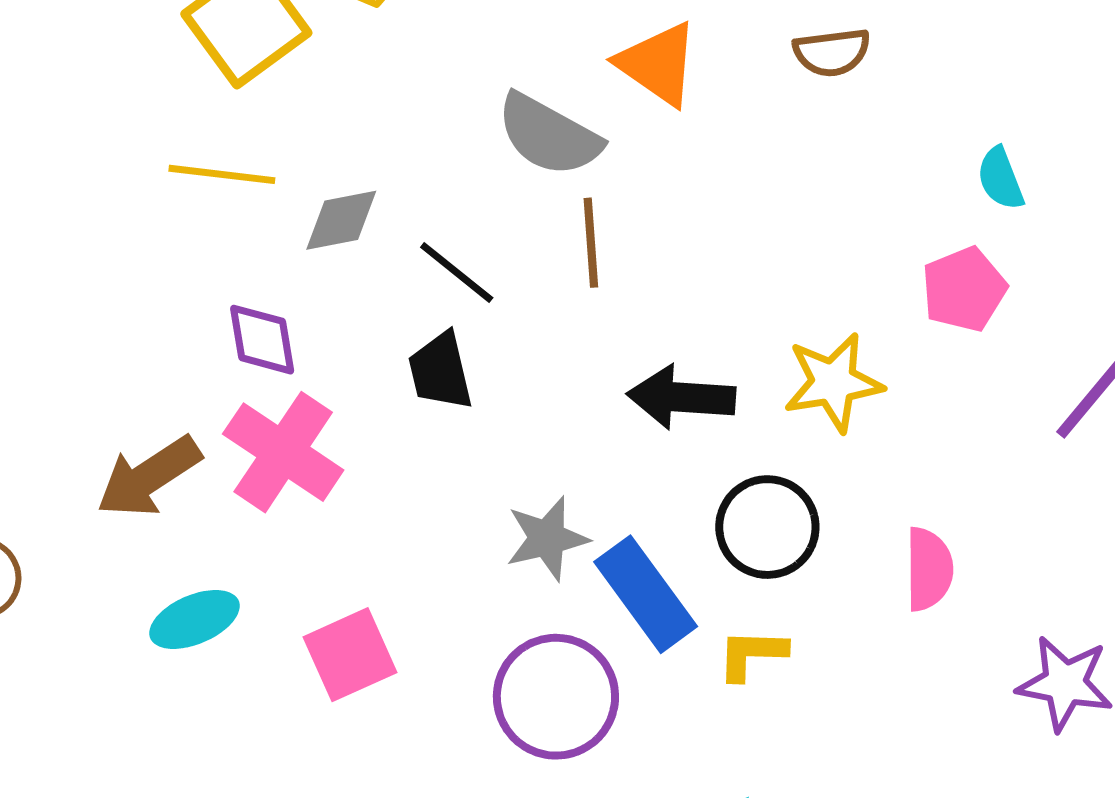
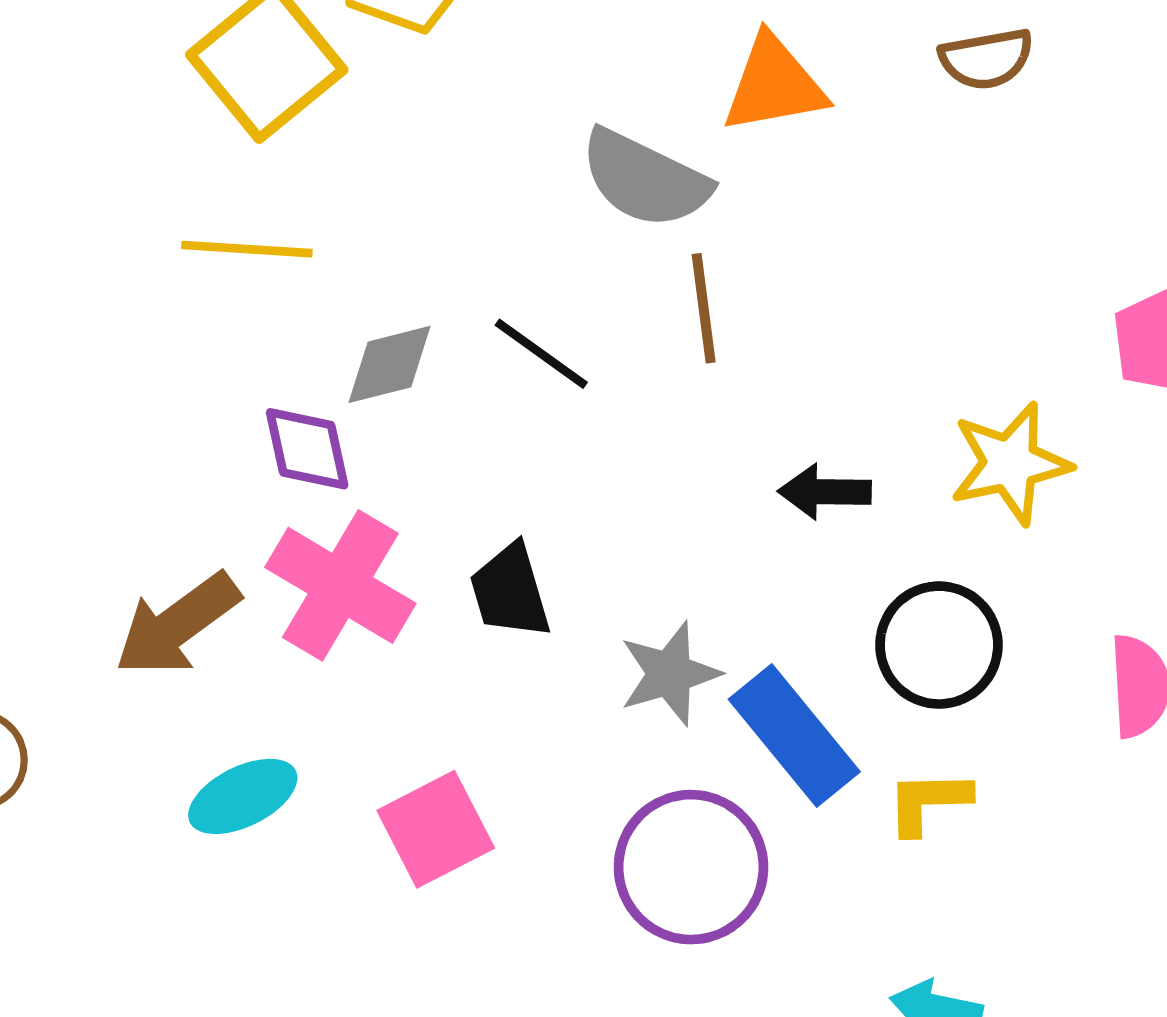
orange triangle: (658, 64) -> (774, 85), turned -42
gray diamond: (341, 220) -> (390, 364), moved
black trapezoid: (440, 371) -> (510, 591), moved
black arrow: (681, 397) -> (825, 492), size x0.7

